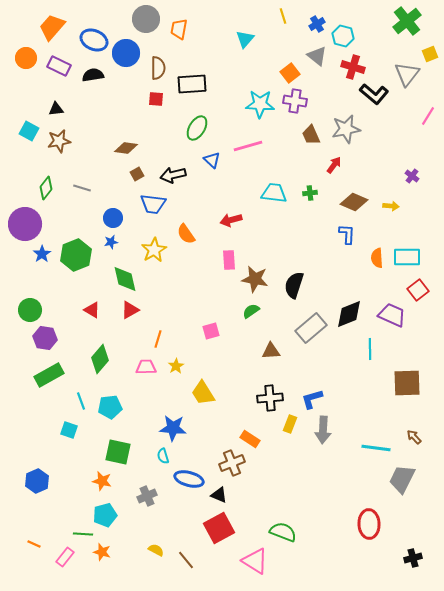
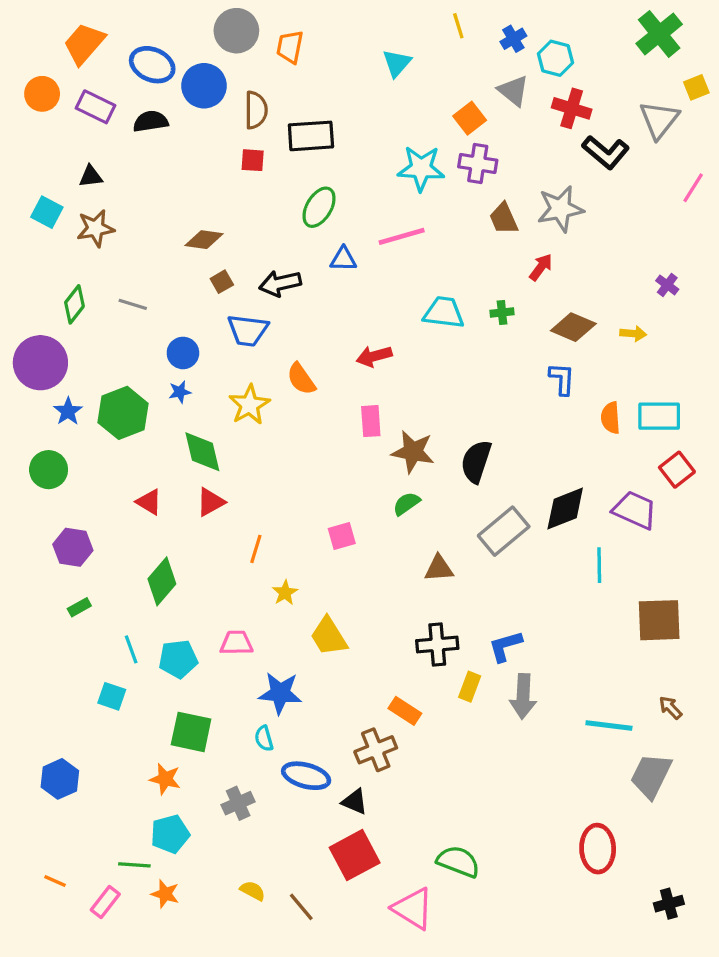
blue triangle: (212, 160) -> (343, 259), turned -42
green circle: (30, 310) -> (49, 470), moved
pink trapezoid: (146, 367) -> (236, 643), moved
green rectangle: (49, 375) -> (79, 607), size x0.5

